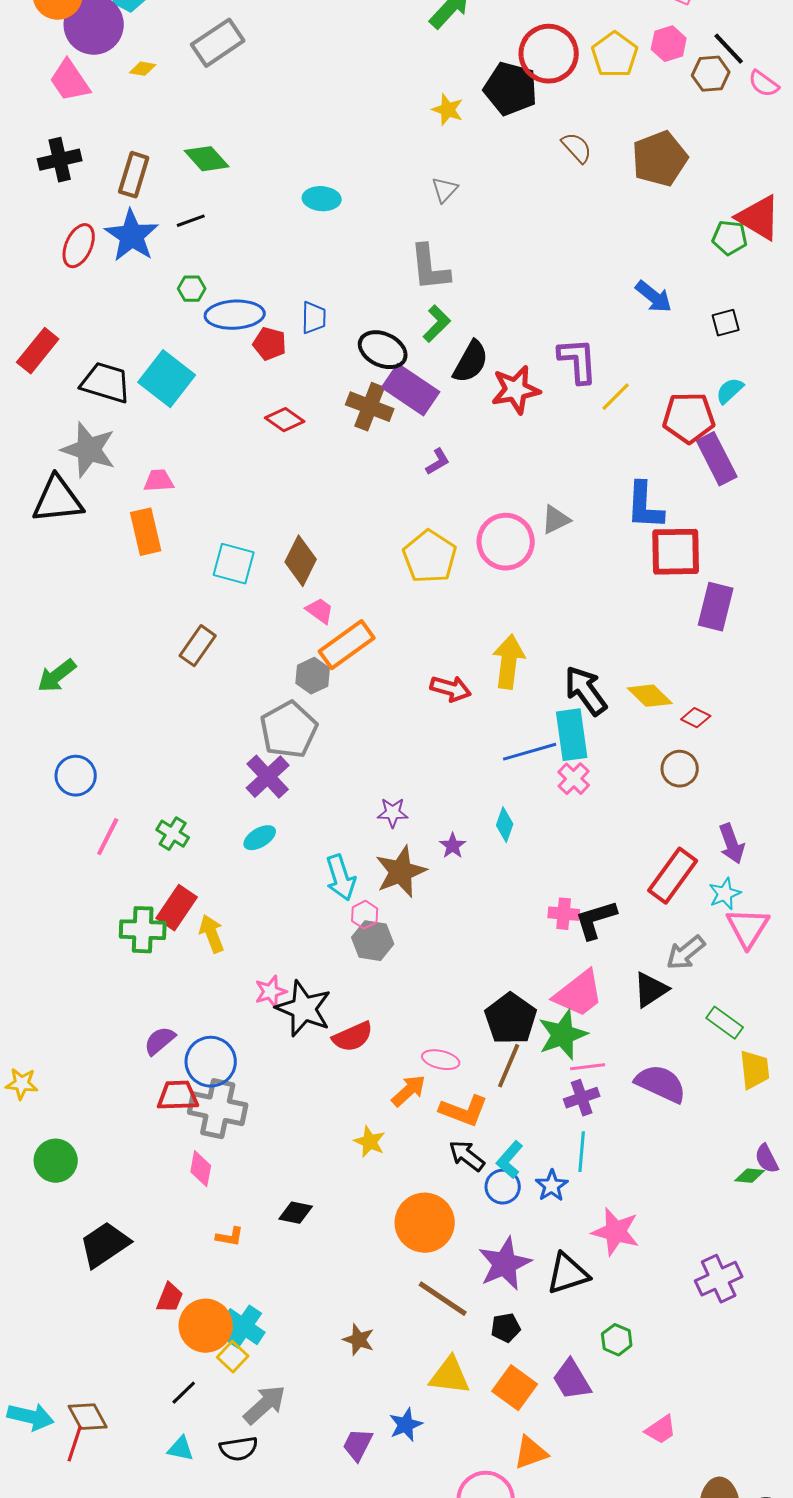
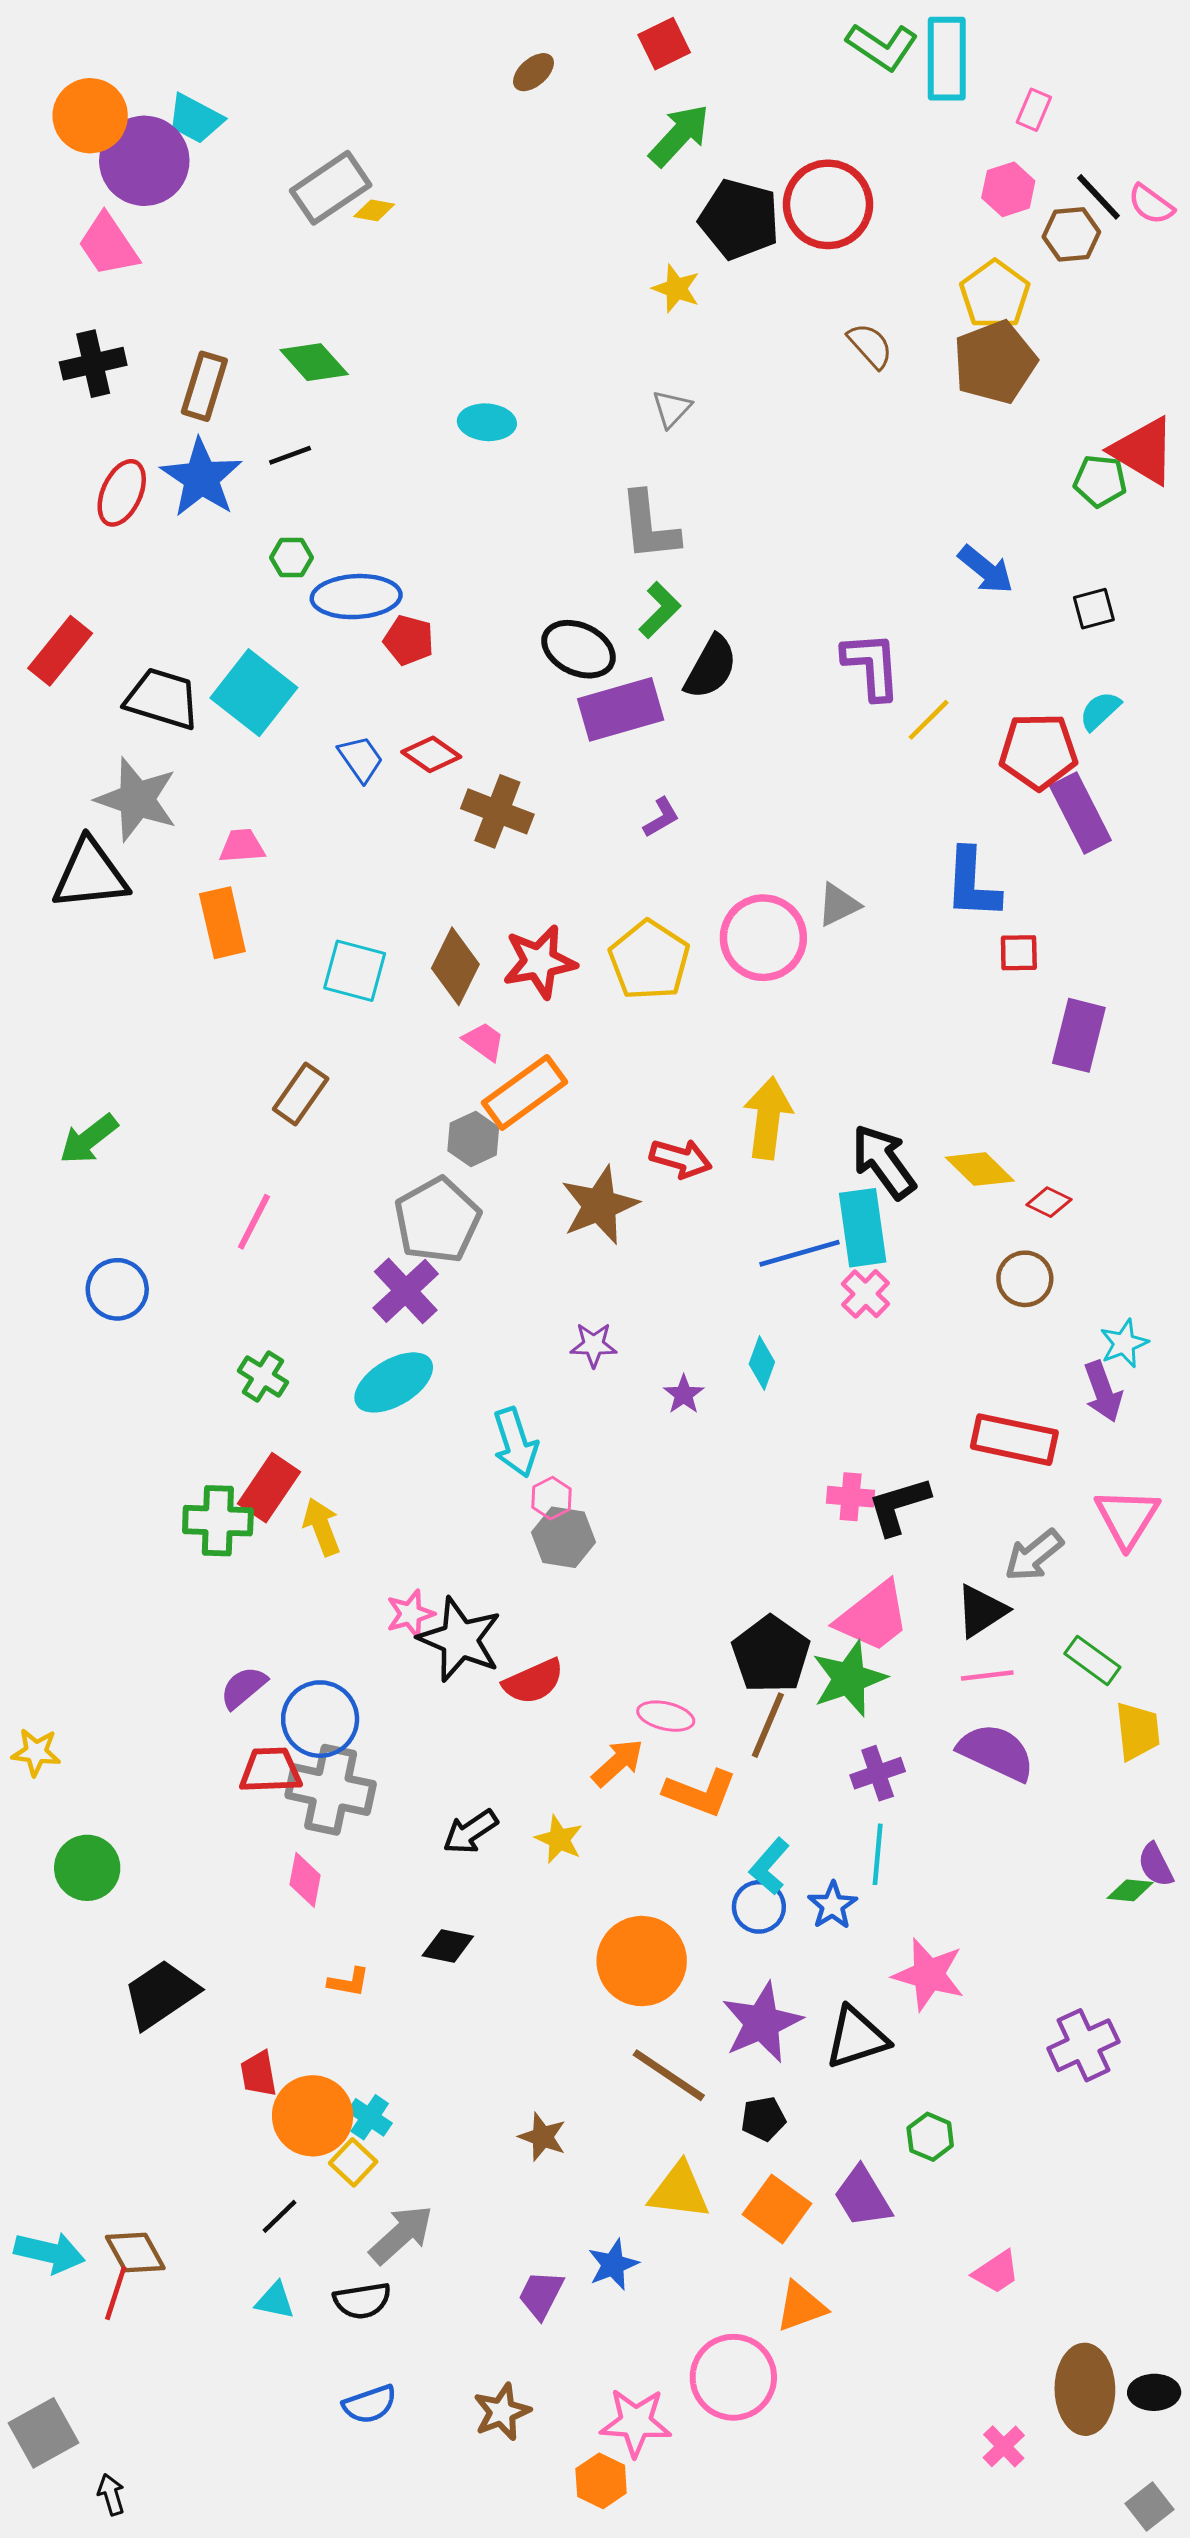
yellow pentagon: (615, 55) -> (995, 295), moved
yellow diamond: (143, 69) -> (374, 210), moved
pink semicircle: (764, 84) -> (1151, 204), moved
black pentagon: (511, 89) -> (739, 219), moved
blue trapezoid: (314, 318) -> (361, 759), moved, turned -36
purple rectangle: (411, 390) -> (621, 709), turned -50
red star: (516, 390) -> (539, 962), moved
brown cross: (370, 407) -> (497, 811), moved
red square: (676, 552) -> (1019, 953), size x0.5
pink line: (108, 837) -> (254, 1222), moved
cyan ellipse: (260, 838) -> (394, 1382), size x1.6
brown star: (401, 872) -> (600, 1205), moved
red rectangle: (673, 876) -> (1014, 1440), turned 66
cyan star: (725, 894) -> (1124, 1343), moved
pink line: (588, 1067) -> (987, 1676), moved
black arrow: (467, 1156) -> (470, 1832), moved, turned -72
red trapezoid: (170, 1298) -> (258, 2074), turned 148
cyan cross: (244, 1327) -> (370, 2117), size x0.7

